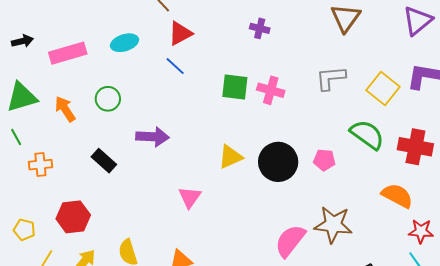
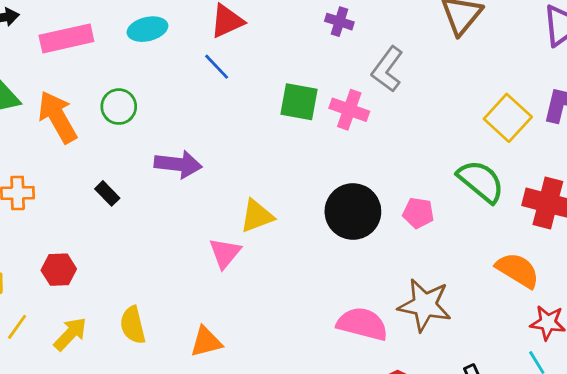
gray L-shape: (331, 78) -> (387, 69), moved, turned -52
orange arrow: (65, 109) -> (58, 117), size x1.4
yellow triangle: (230, 157) -> (257, 216), moved
black rectangle: (104, 161) -> (107, 193), size x0.7
red hexagon: (73, 217) -> (59, 270), size x0.7
pink semicircle: (290, 241) -> (362, 324), turned 63

